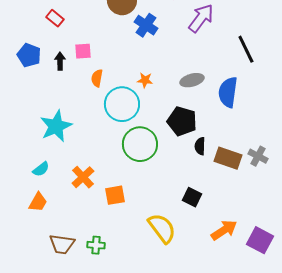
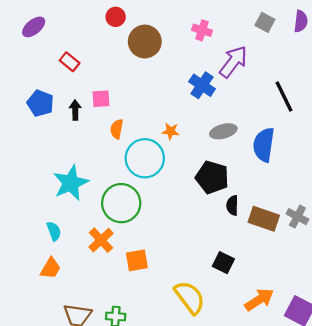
blue cross: (146, 25) -> (202, 85), moved
green circle: (140, 144) -> (121, 203), moved
cyan semicircle: (41, 169) -> (54, 231), turned -72

